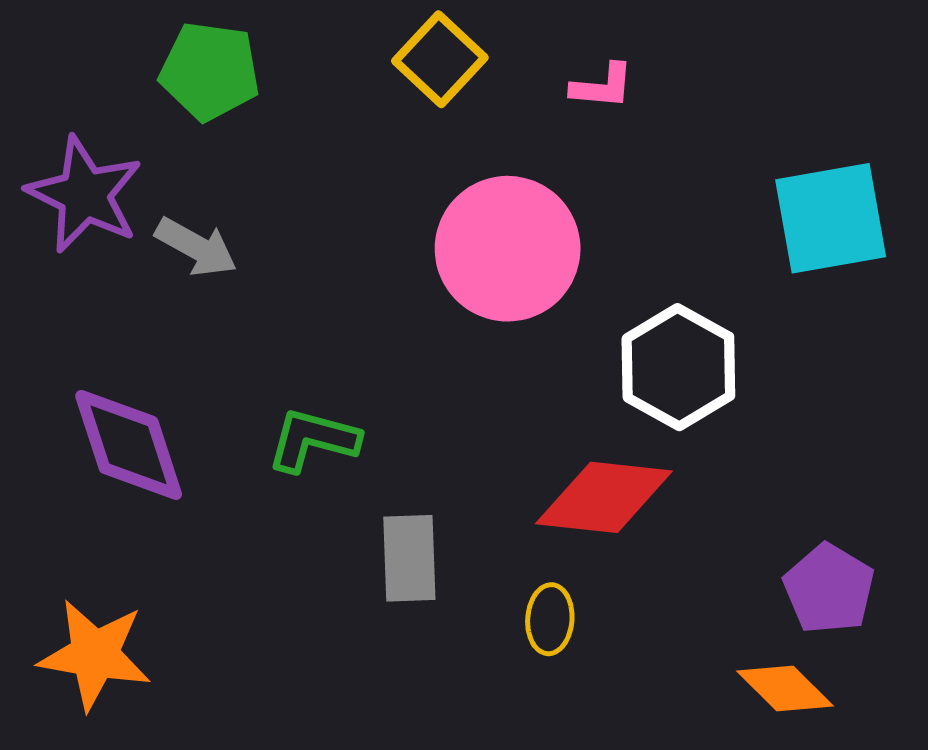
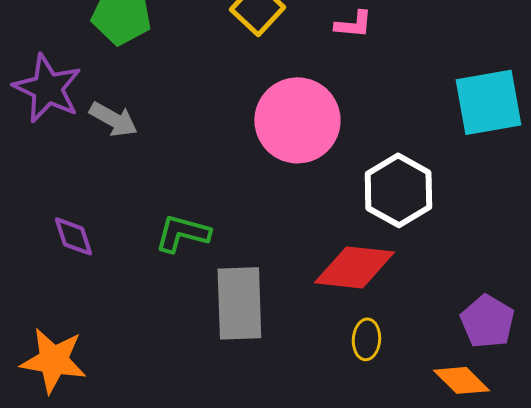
purple diamond: (129, 445) -> (73, 236), size x0.6
gray rectangle: (409, 558) -> (239, 303), size x1.4
yellow ellipse: (550, 619) -> (366, 339), moved

